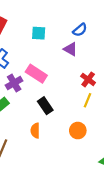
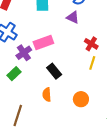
pink rectangle: (36, 74) -> (43, 42), turned -48
orange circle: (78, 131) -> (81, 99), moved

